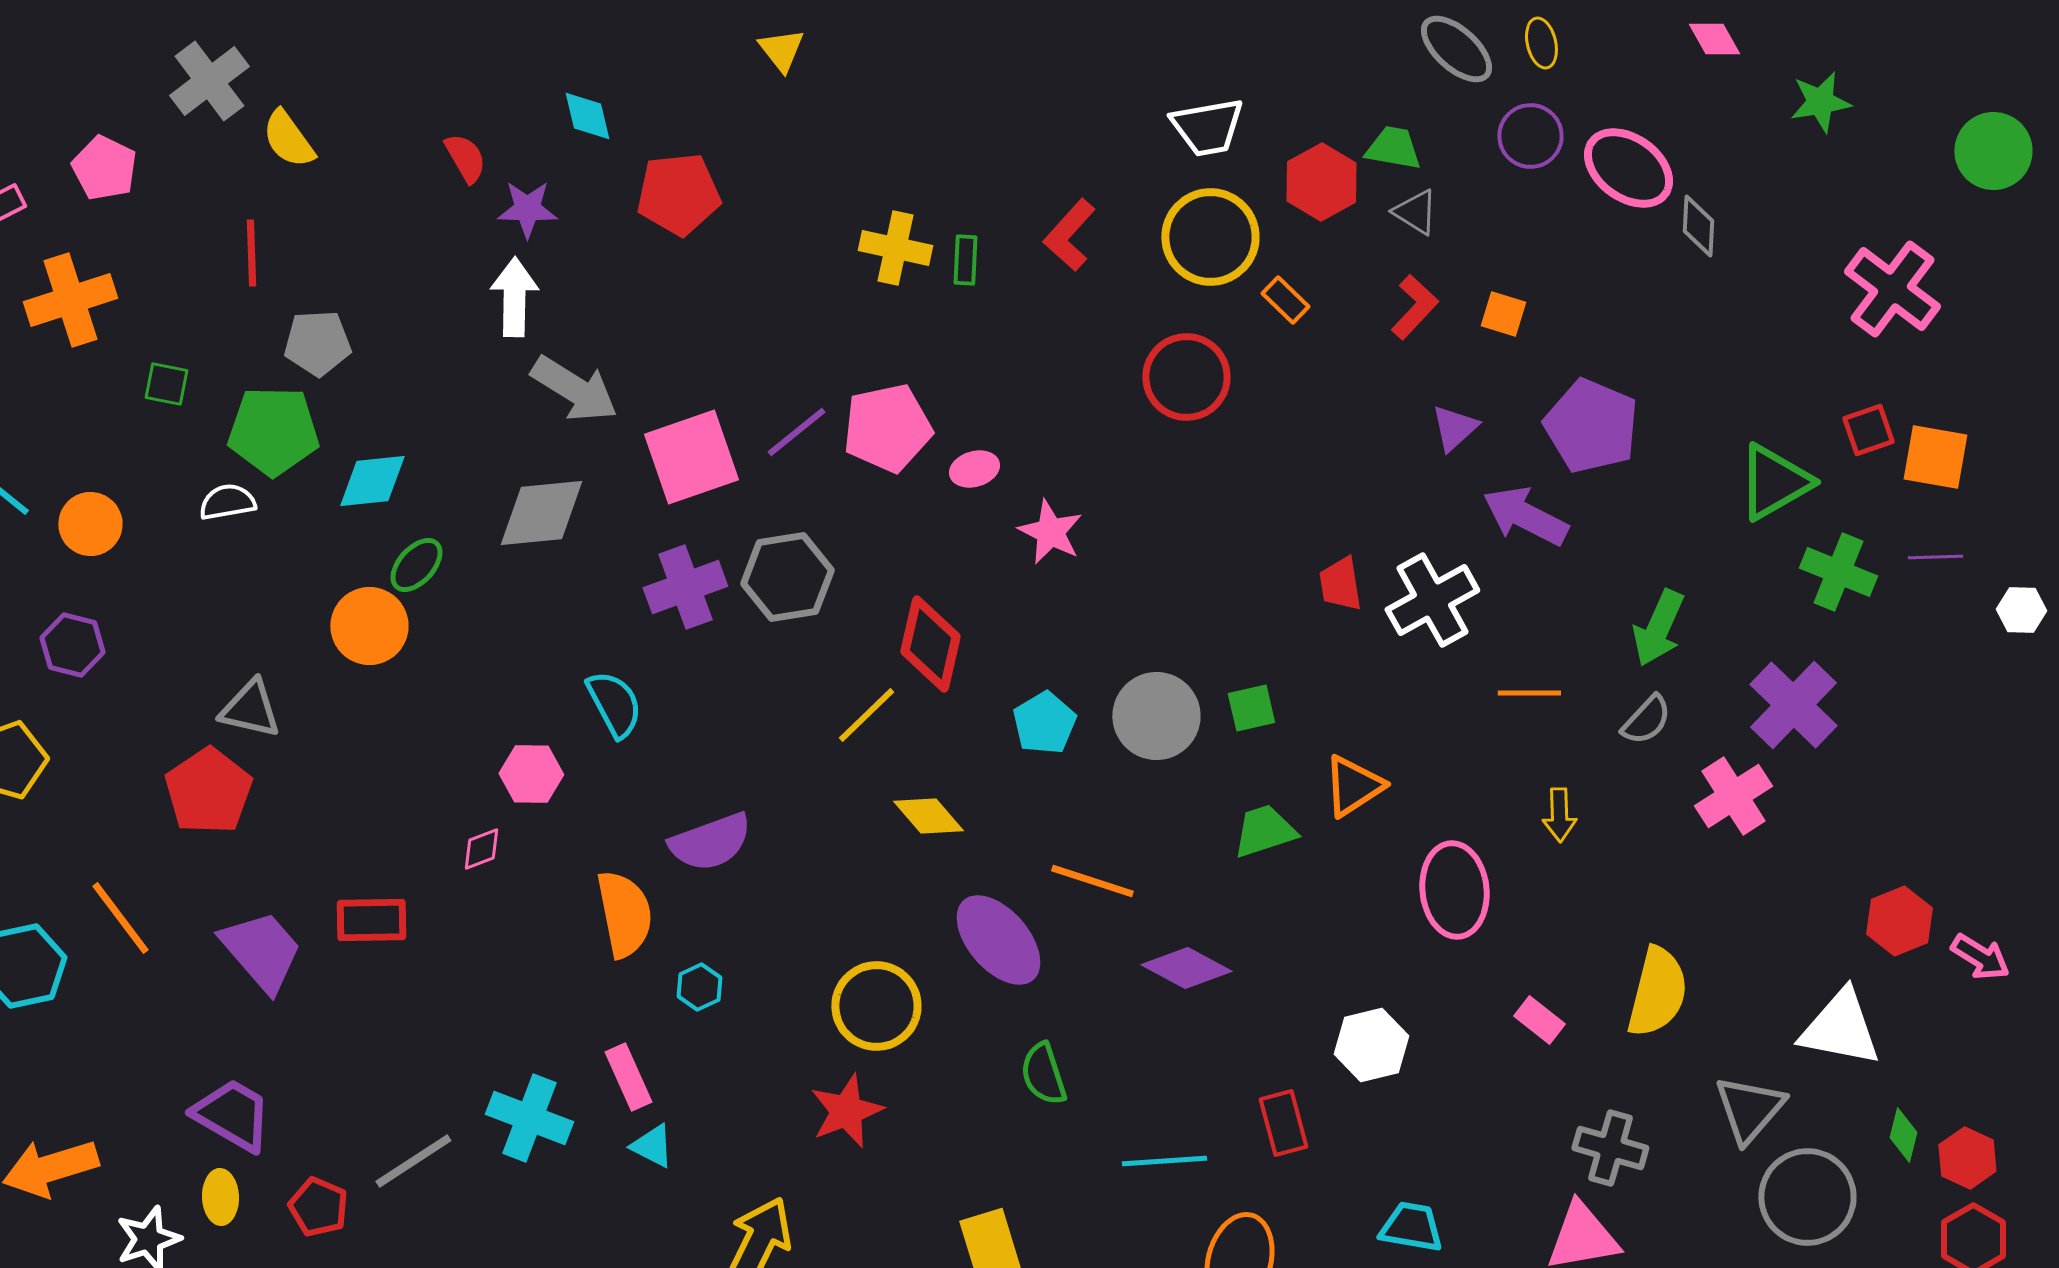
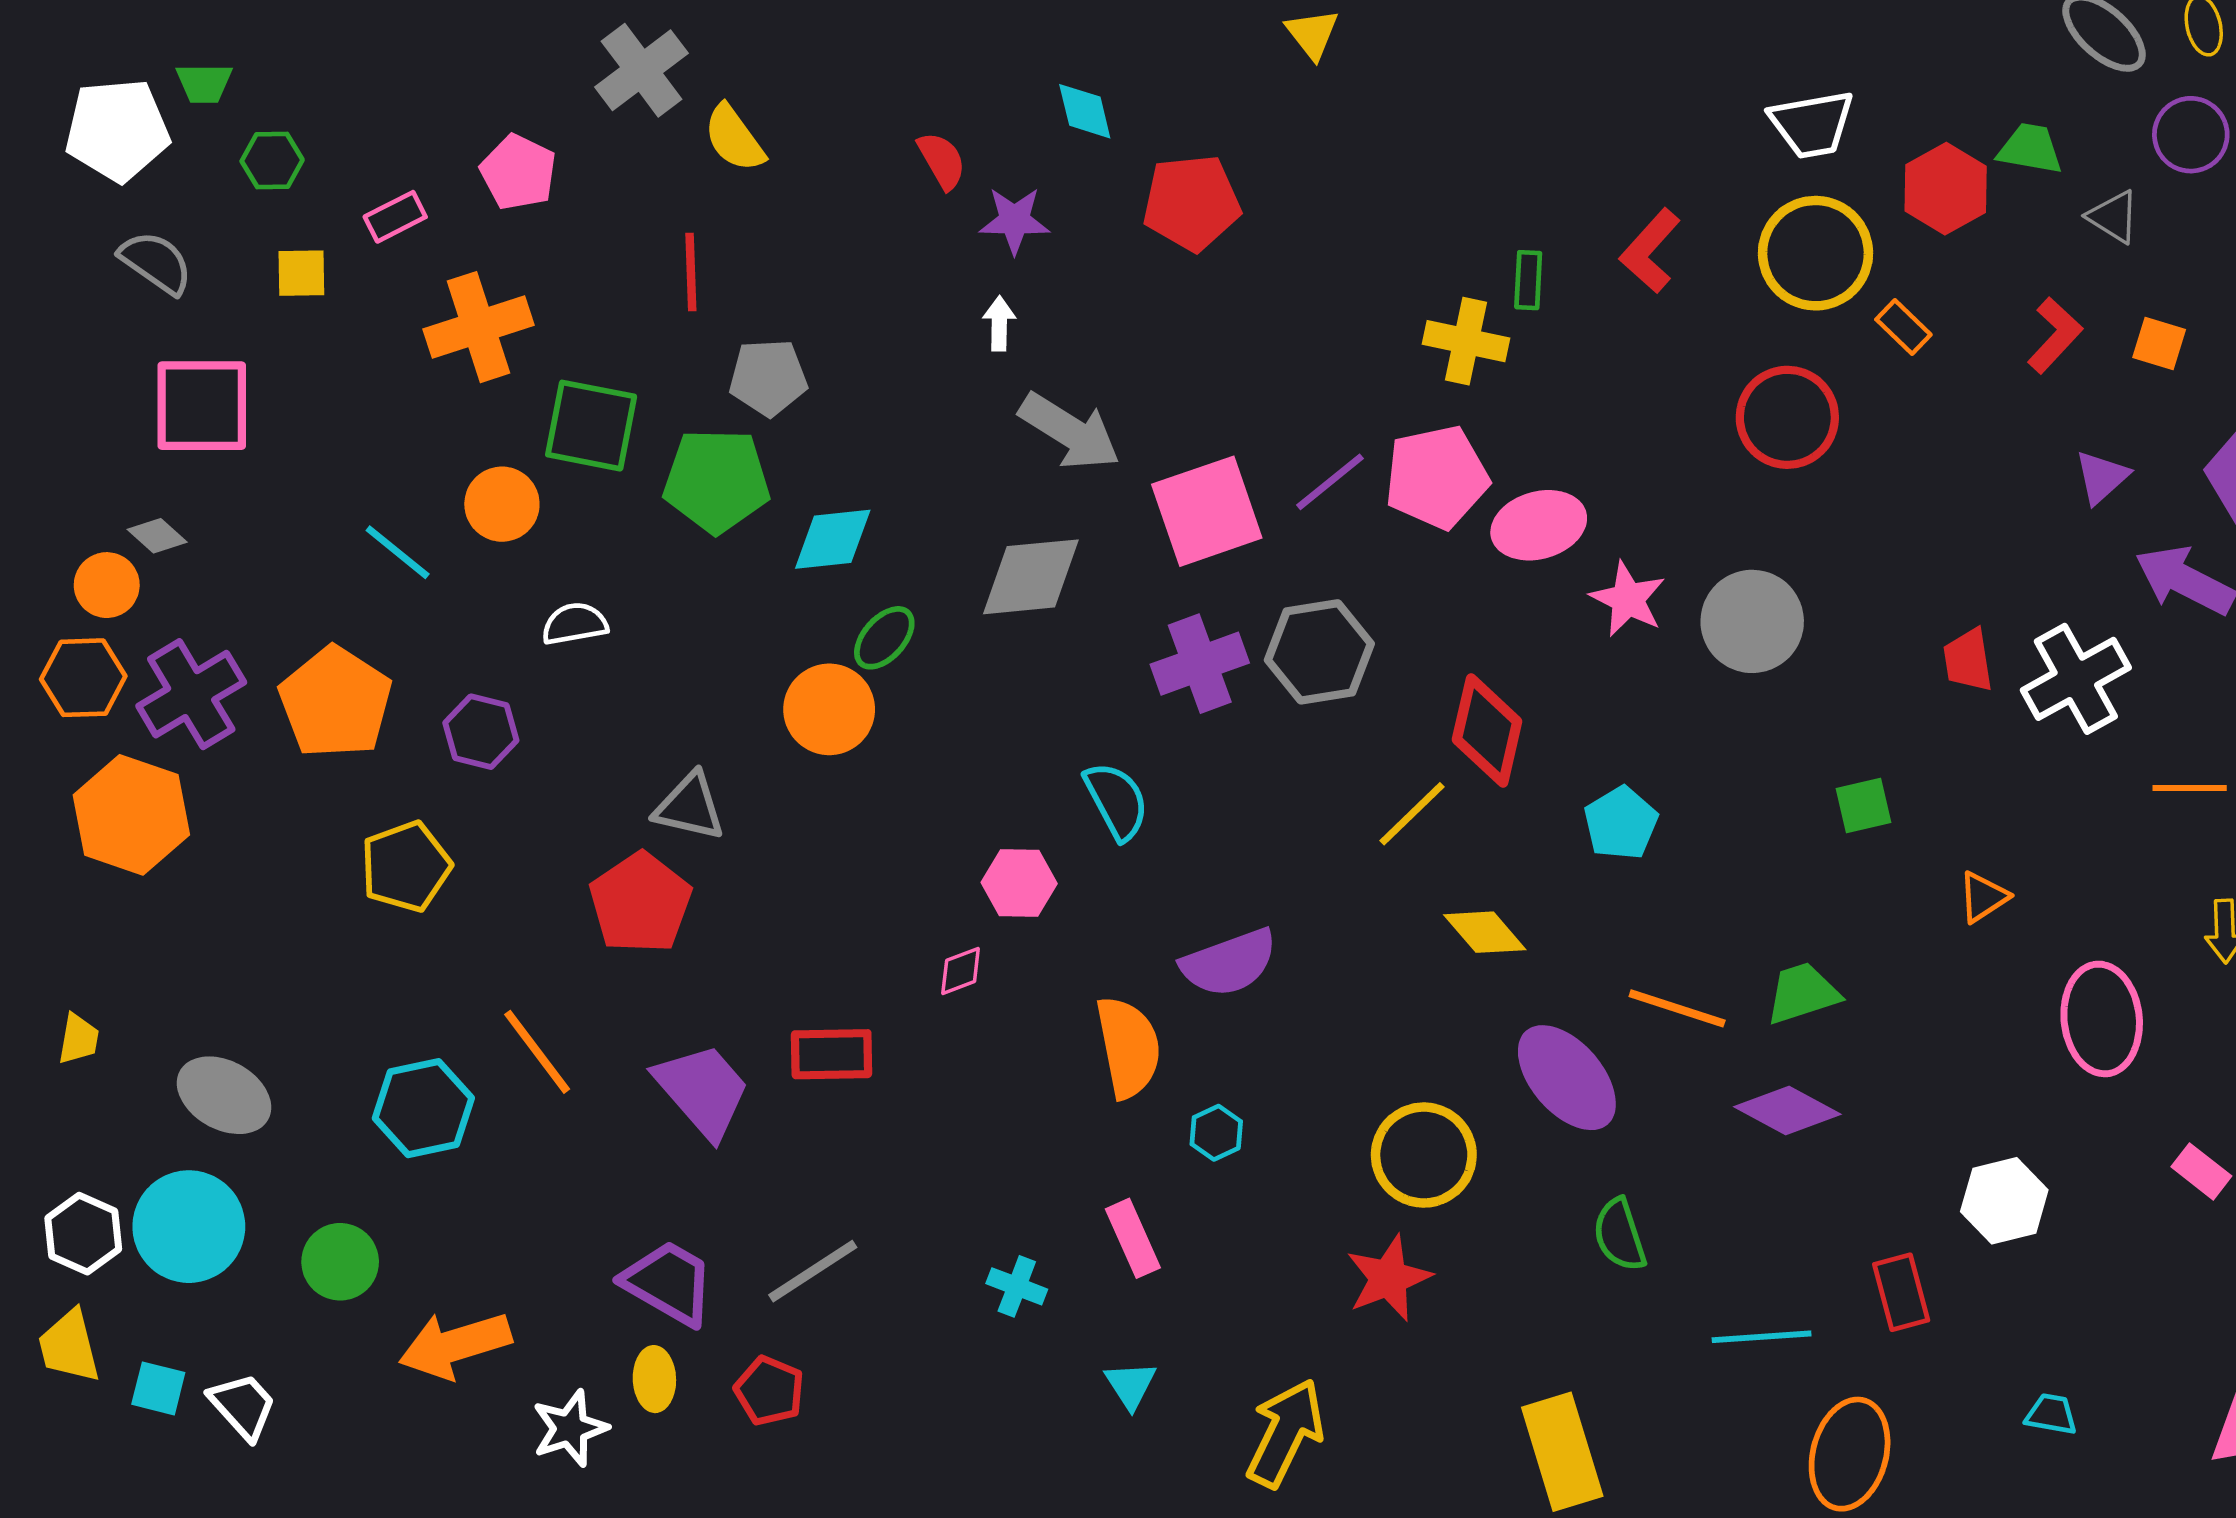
gray triangle: (1415, 212) -> (2113, 217), moved
yellow cross: (895, 248) -> (1466, 341), moved
white arrow: (514, 297) -> (999, 324), size x0.6
green square: (166, 384) -> (591, 426), size x1.8
pink ellipse: (974, 469) -> (1539, 525), size x1.6
white semicircle: (227, 502) -> (575, 624), moved
orange circle: (90, 524) -> (502, 504), moved
gray circle: (1156, 716) -> (1752, 621), moved
orange triangle: (1353, 786) -> (1983, 897), size x0.7
green trapezoid: (1264, 831) -> (1803, 993), moved
cyan cross: (529, 1118) -> (1017, 1286), size x0.6
cyan triangle: (652, 1146) -> (1131, 1385), moved, turned 30
gray line: (413, 1161) -> (813, 1271), moved
cyan trapezoid: (1411, 1227) -> (2051, 1414), size x0.7

